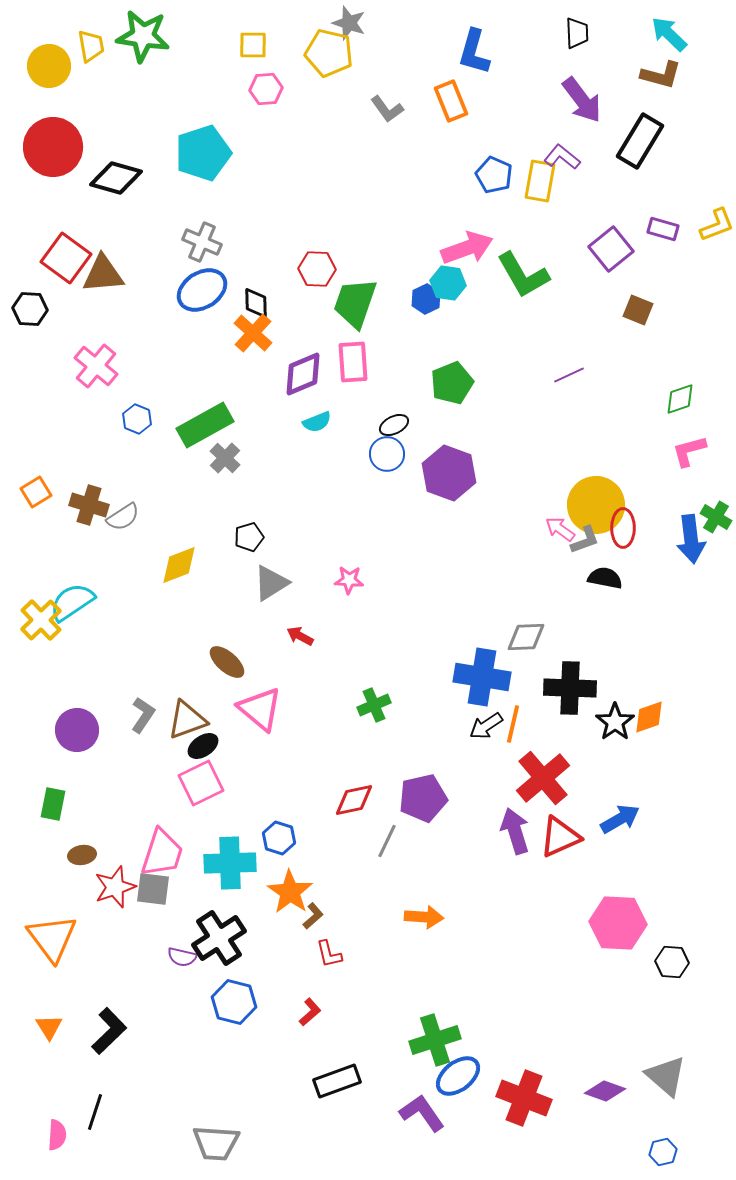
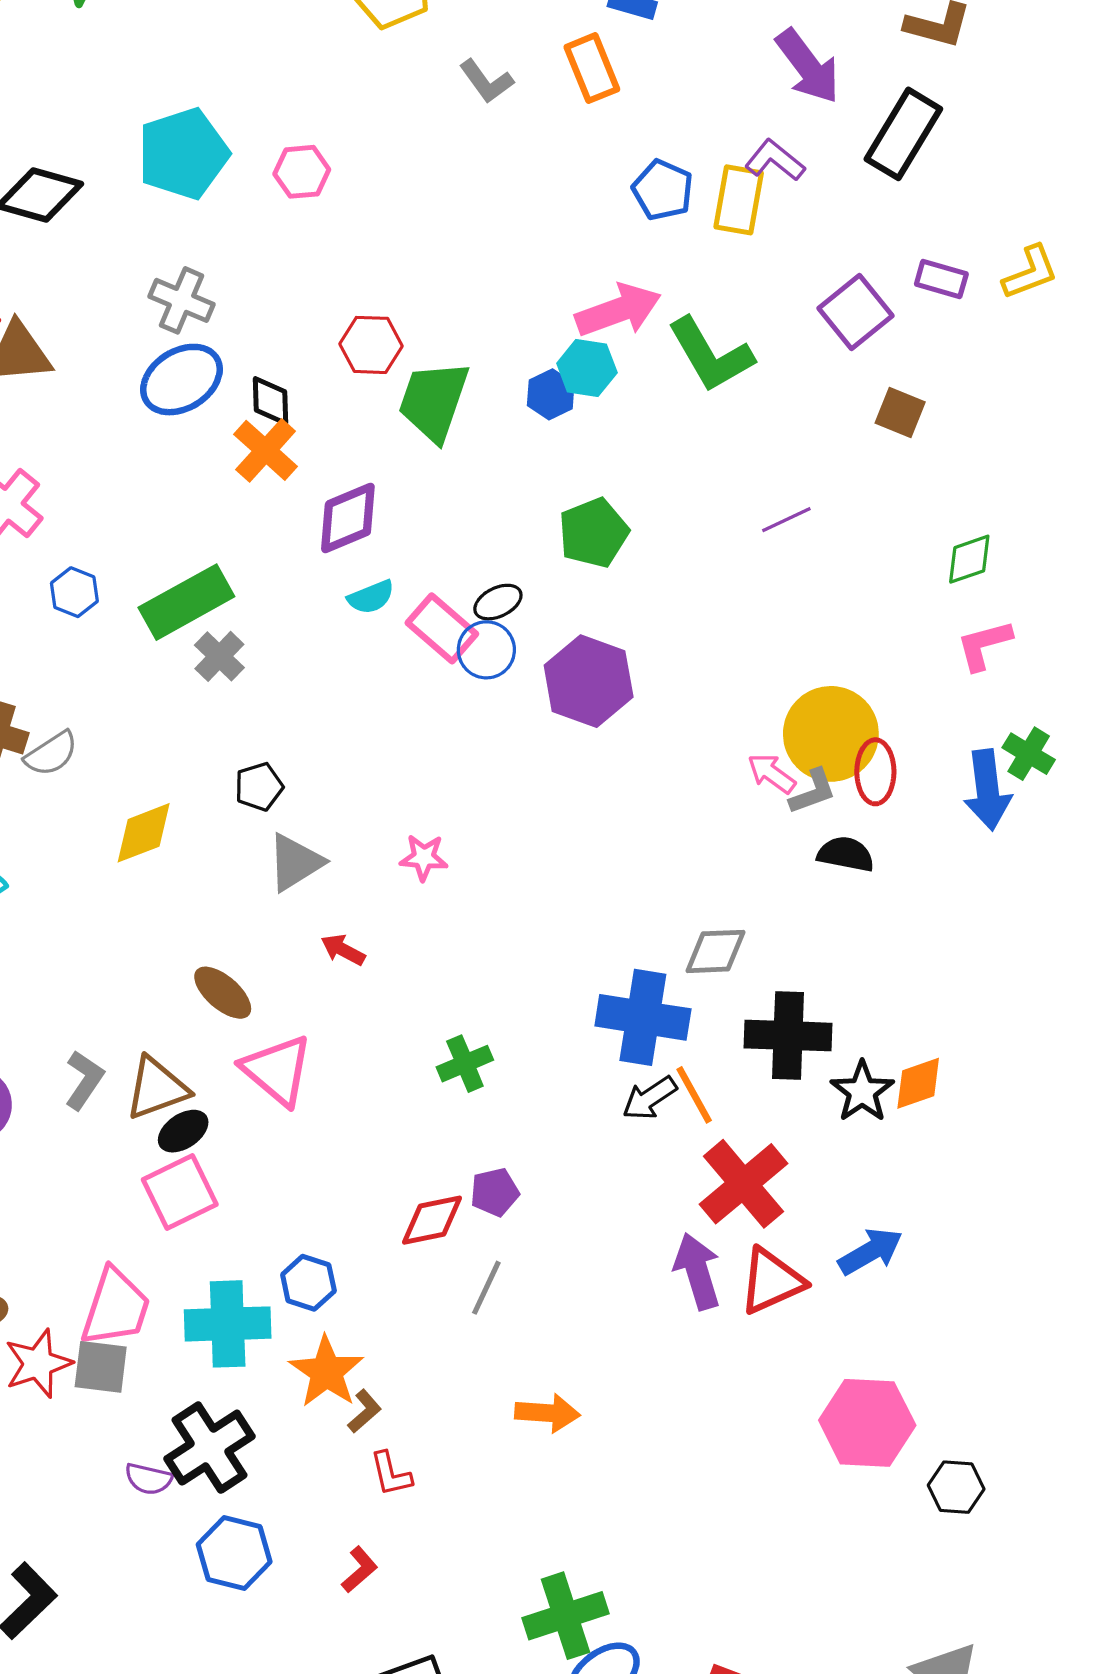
pink hexagon: (266, 89) -> (302, 172), moved
pink rectangle: (353, 362) -> (442, 628), moved, turned -45
orange line: (513, 724) -> (694, 1095), turned -42
purple pentagon: (423, 798) -> (495, 1192), moved, size x0.6

